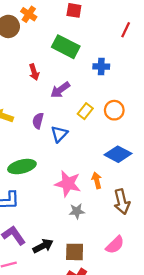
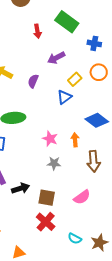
red arrow: (34, 72) -> (37, 31), moved
orange circle: (114, 110) -> (99, 72), moved
blue triangle: (59, 134) -> (64, 97), moved
pink star: (68, 184) -> (50, 139), size x0.7

